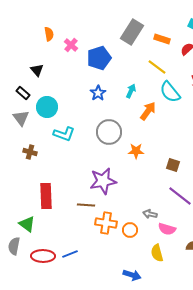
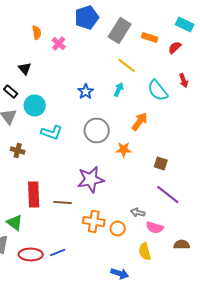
blue pentagon: (99, 58) -> (87, 18), moved
yellow line: (157, 67) -> (127, 66), moved
orange arrow: (148, 111) -> (140, 122), moved
brown line: (86, 205) -> (63, 202), moved

